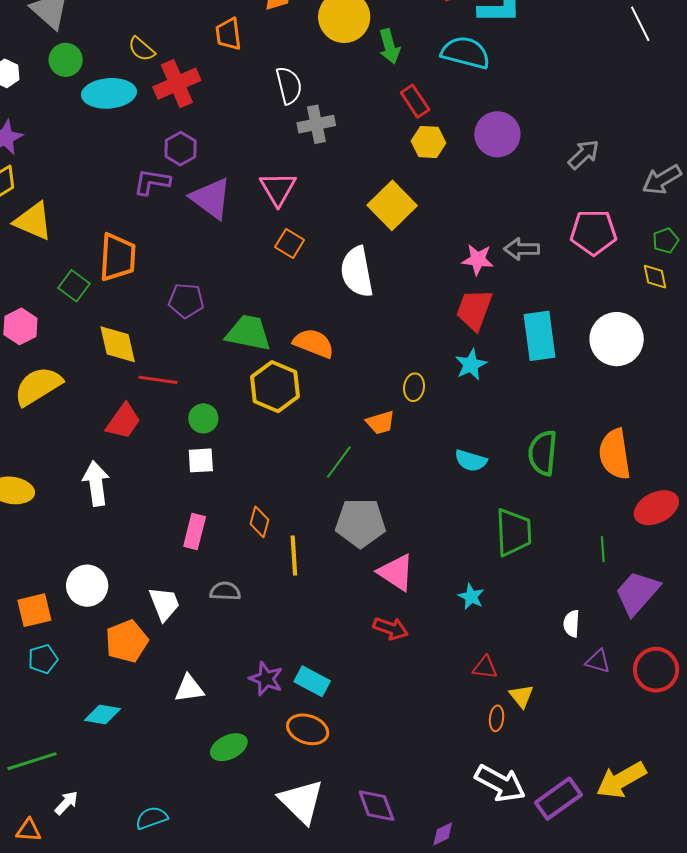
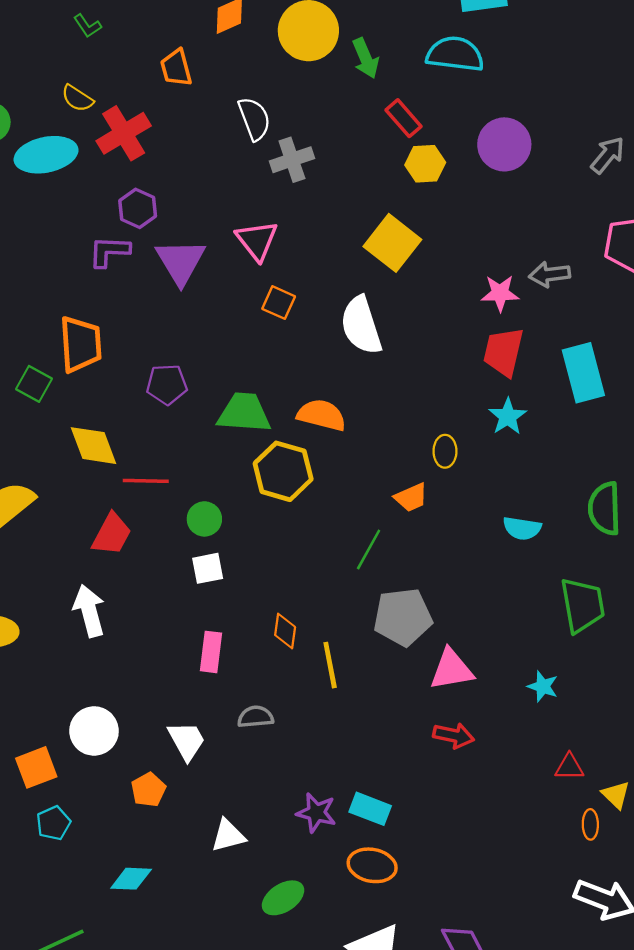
purple triangle: (211, 198) -> (181, 262), turned 30
pink triangle: (396, 572) -> (452, 670), turned -36
orange pentagon: (127, 641) -> (148, 790), size x0.7

